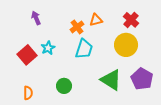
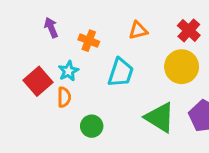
orange cross: (77, 27) -> (89, 41), moved, turned -32
orange semicircle: (28, 93) -> (64, 97), moved

